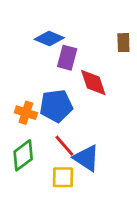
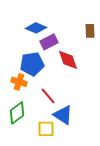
purple rectangle: (67, 58) -> (49, 42), turned 48
blue pentagon: (56, 106) -> (32, 64), moved
red line: (64, 146) -> (48, 96), moved

